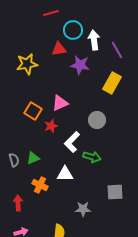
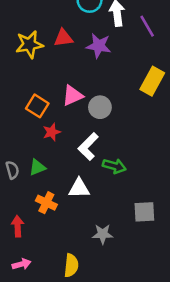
red triangle: (59, 49) -> (63, 38), moved
yellow rectangle: (112, 83) -> (152, 81), moved
gray circle: (97, 120) -> (100, 107), moved
red star: (51, 126) -> (52, 132), moved

